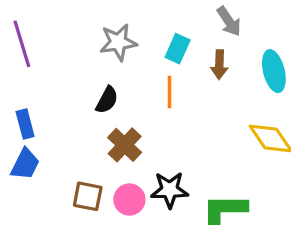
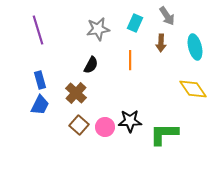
cyan rectangle: (178, 49) -> (135, 23), moved
brown cross: (125, 145) -> (76, 93), moved
brown square: (88, 196) -> (79, 125), turned 30

